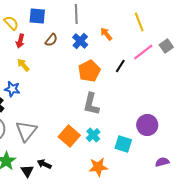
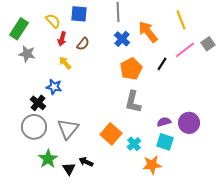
orange arrow: (106, 34) -> (148, 32), size x1.6
brown semicircle: (51, 40) -> (83, 44), moved
cyan cross: (93, 135) -> (134, 144), moved
purple semicircle: (162, 162) -> (164, 122), moved
orange star: (98, 167) -> (152, 165), moved

